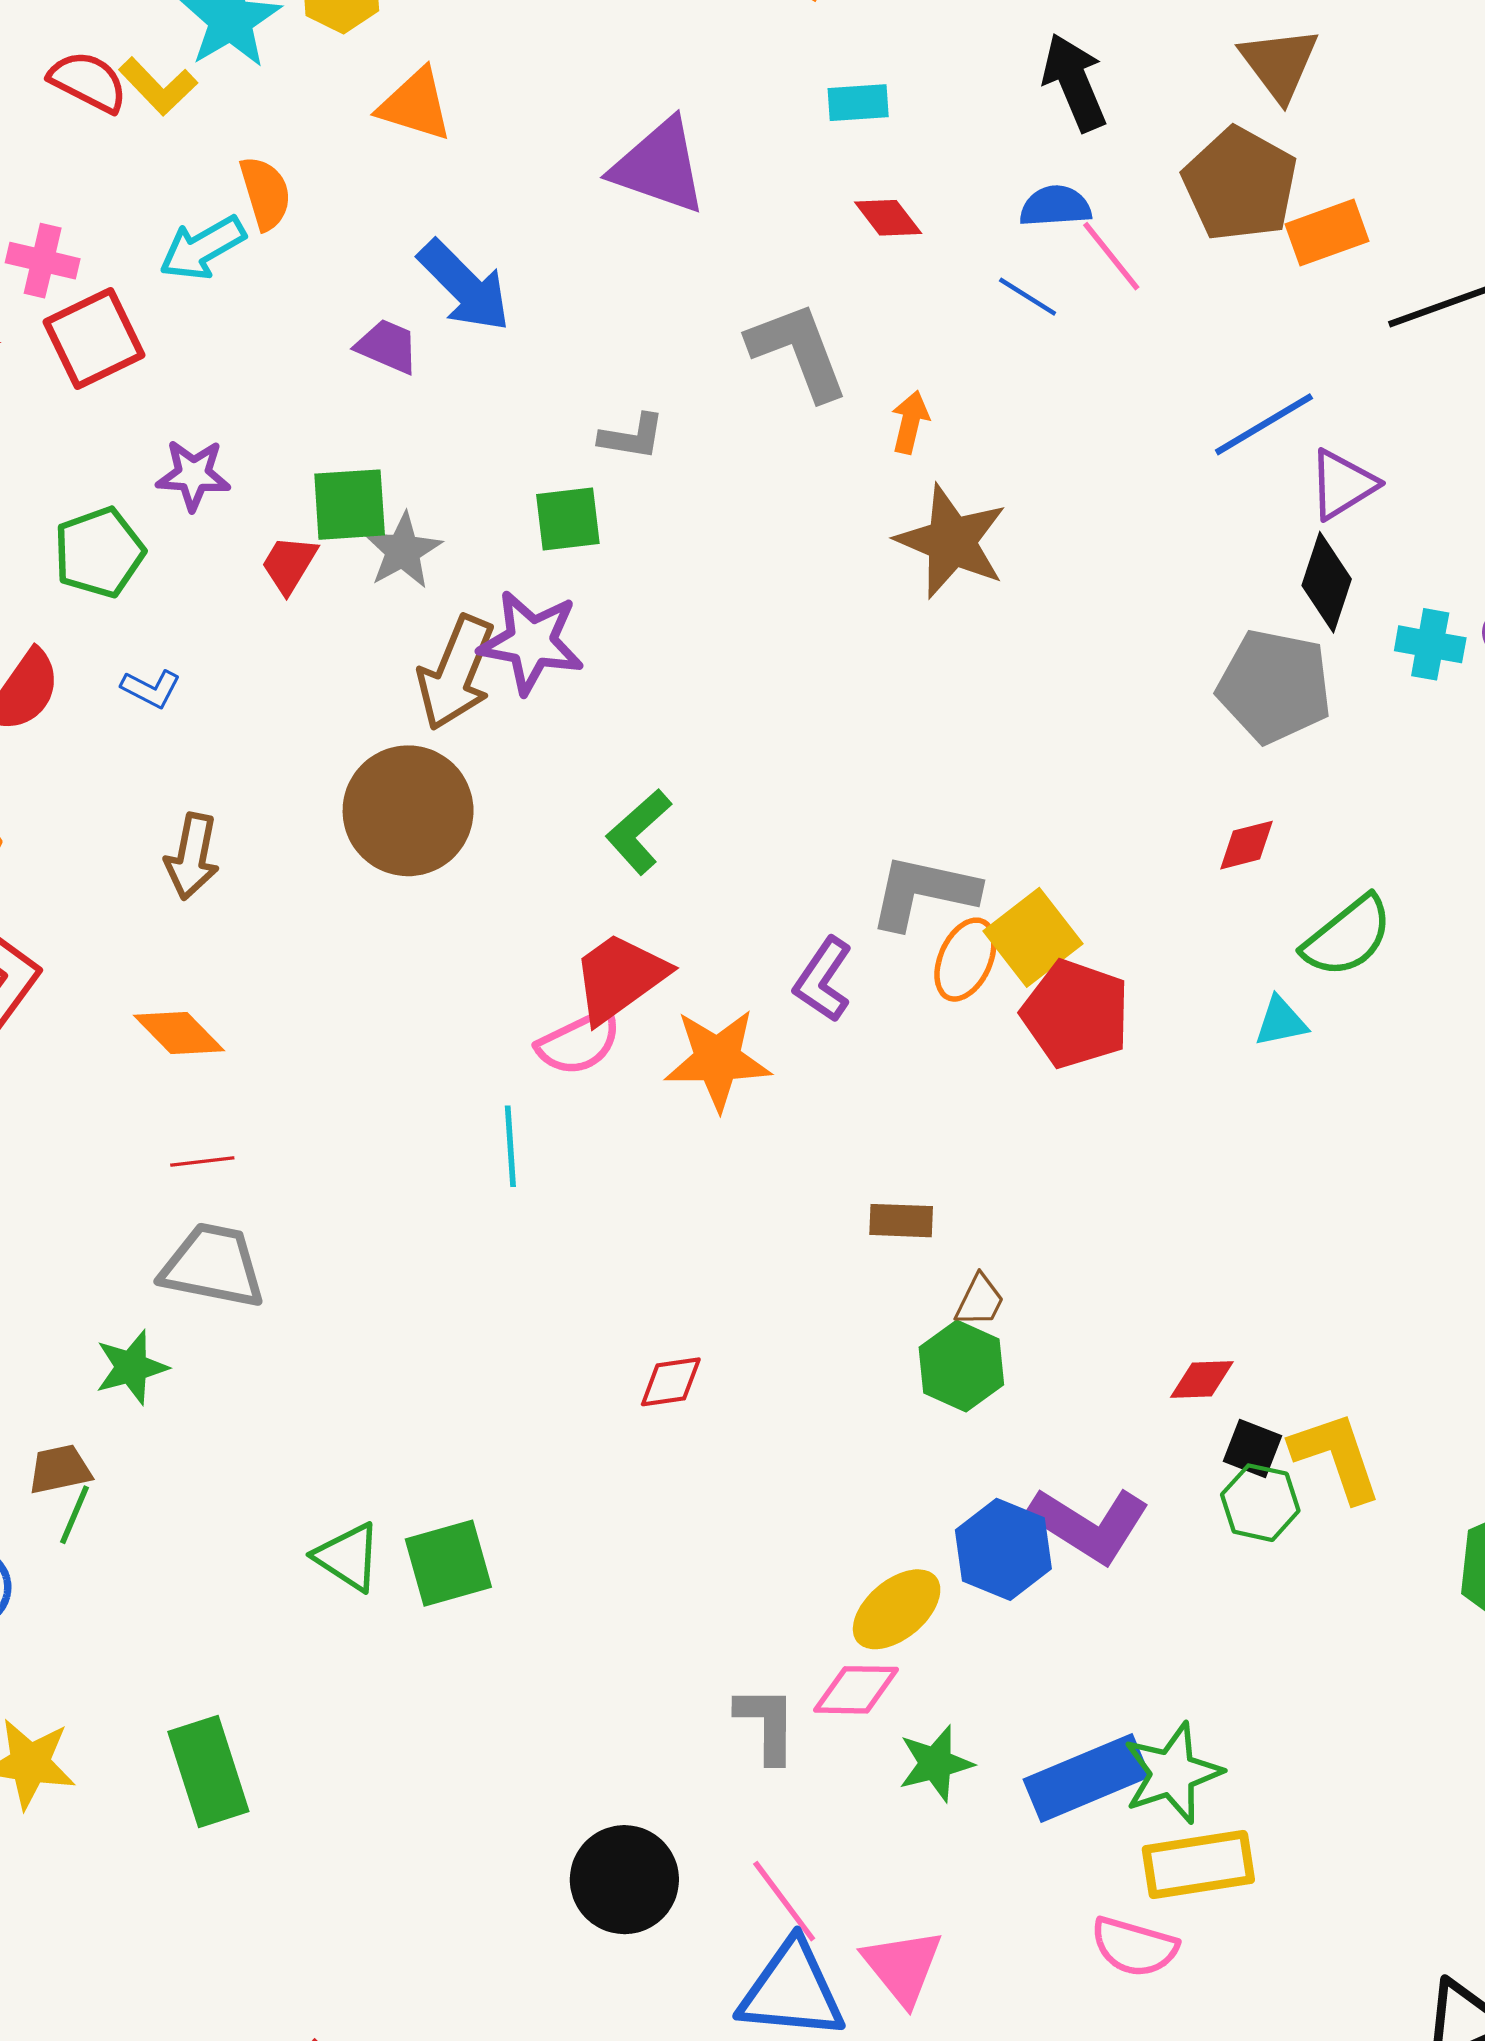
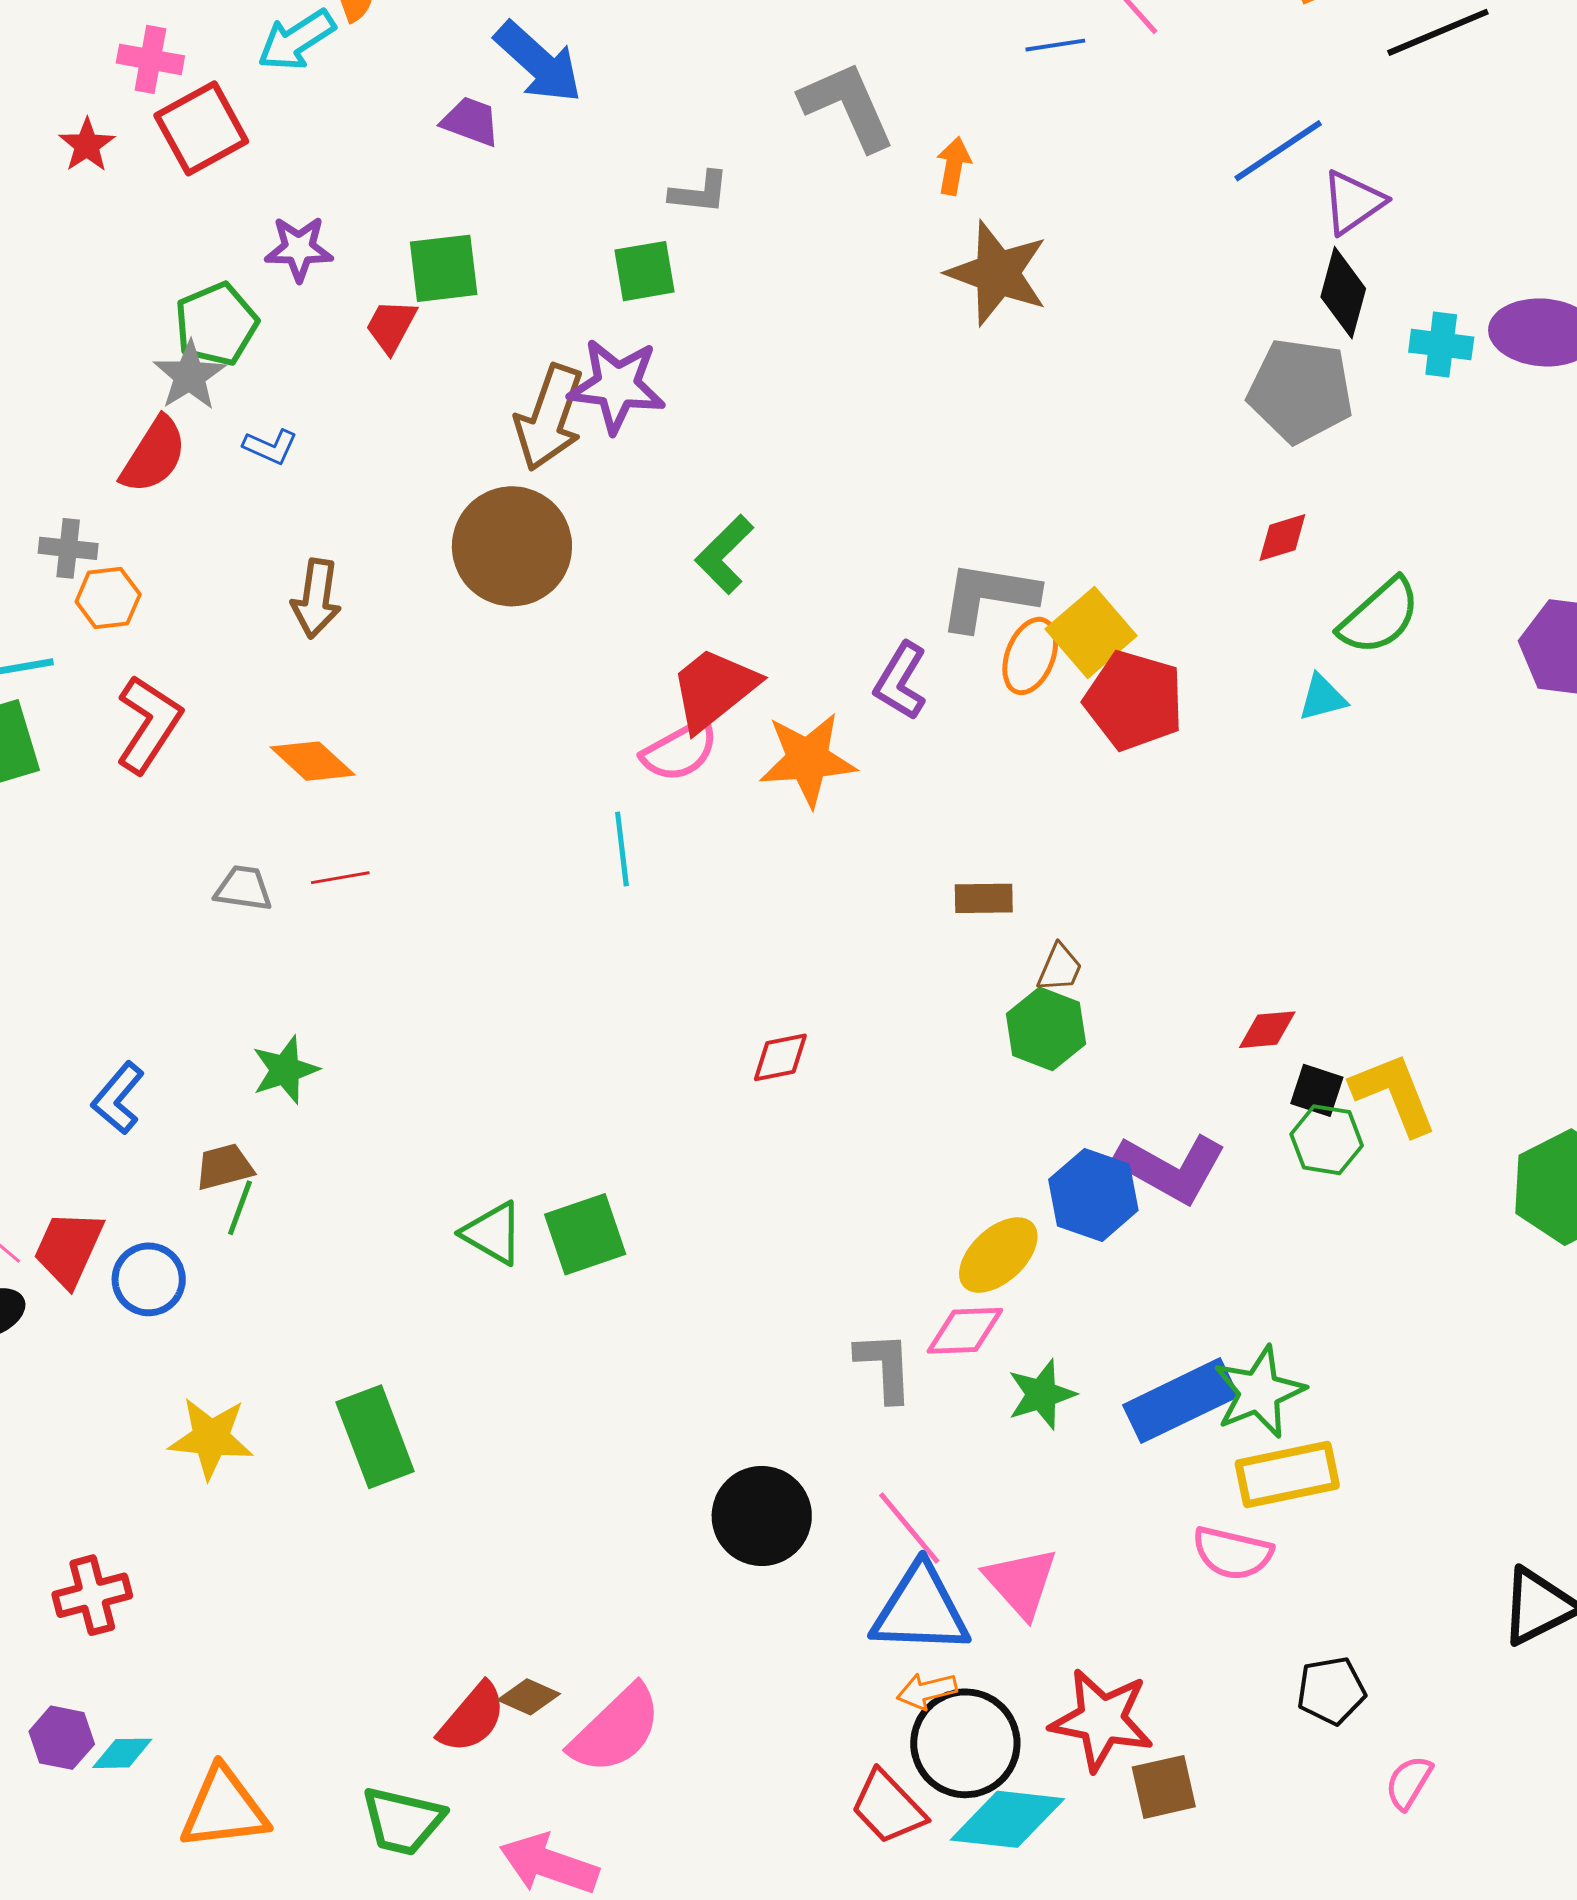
blue line: (1028, 297) -> (1055, 45), turned -38
gray star: (403, 551) -> (190, 376), moved
gray trapezoid: (213, 1266) -> (243, 888), moved, size x0.6

